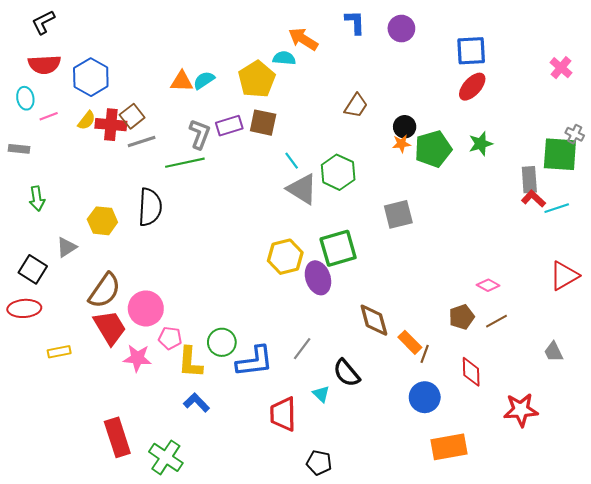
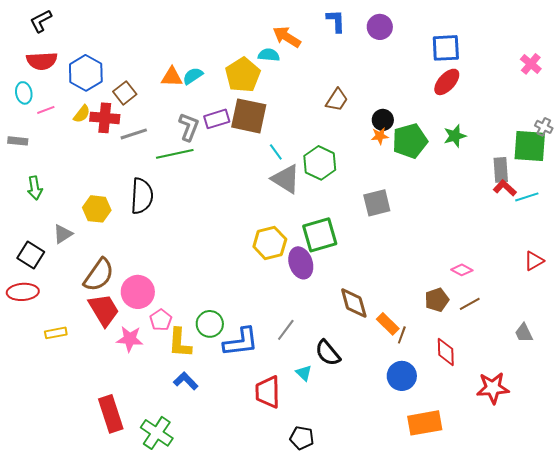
brown square: (132, 116) -> (125, 93), moved
brown square: (263, 123) -> (249, 116), size x1.4
red triangle: (564, 276) -> (534, 261), size x0.7
pink pentagon: (170, 338) -> (161, 320), turned 30

